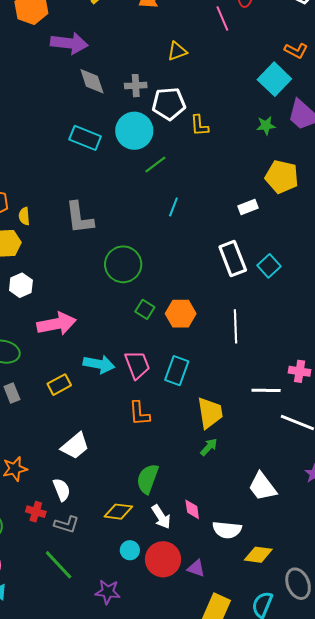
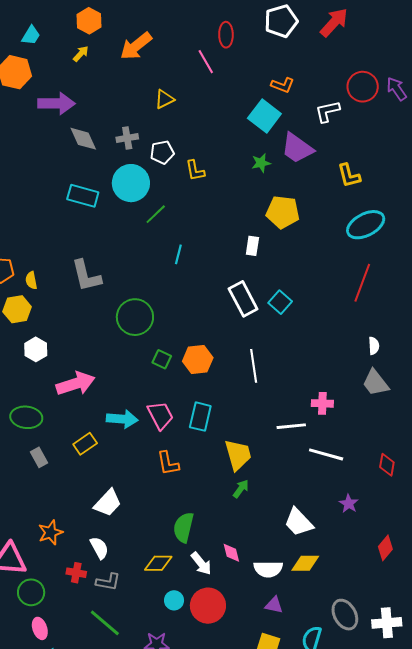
white pentagon: (169, 104) -> (162, 152), size x0.7
white rectangle: (248, 207) -> (252, 246), turned -54
yellow diamond: (258, 555) -> (305, 563), moved
purple triangle: (196, 568) -> (274, 605), moved

